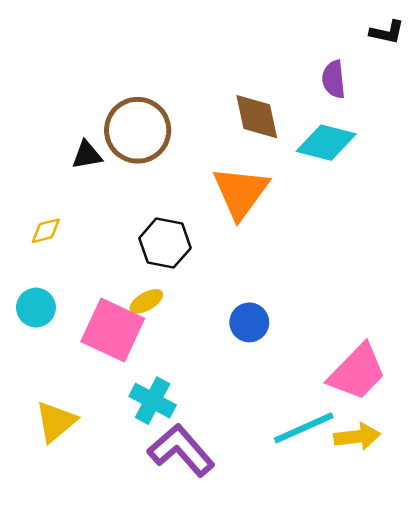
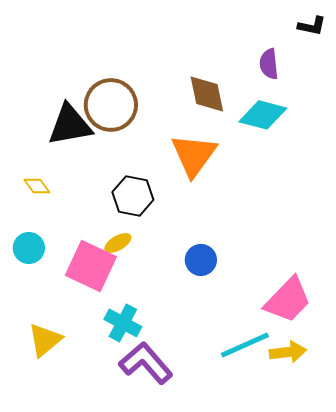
black triangle: (87, 155) -> (70, 125), size x1.8
yellow diamond: (46, 231) -> (37, 186), turned 68

